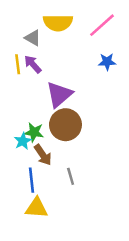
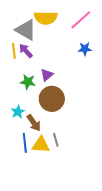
gray triangle: (33, 38) -> (26, 30), size x1.6
purple triangle: (59, 94) -> (47, 75), size x0.6
green star: (34, 132) -> (28, 82), moved
yellow triangle: (37, 208) -> (41, 145), moved

